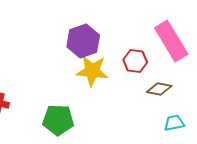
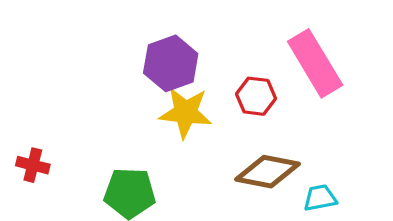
brown diamond: (159, 89) -> (267, 172), moved, size x1.5

